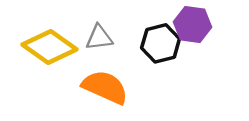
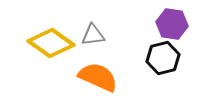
black hexagon: (161, 43) -> (163, 58), moved

